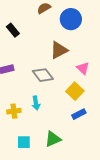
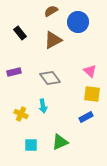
brown triangle: (59, 50) -> (53, 40), moved
yellow square: (75, 91) -> (92, 94), moved, turned -36
yellow cross: (14, 111) -> (21, 114), turned 32

